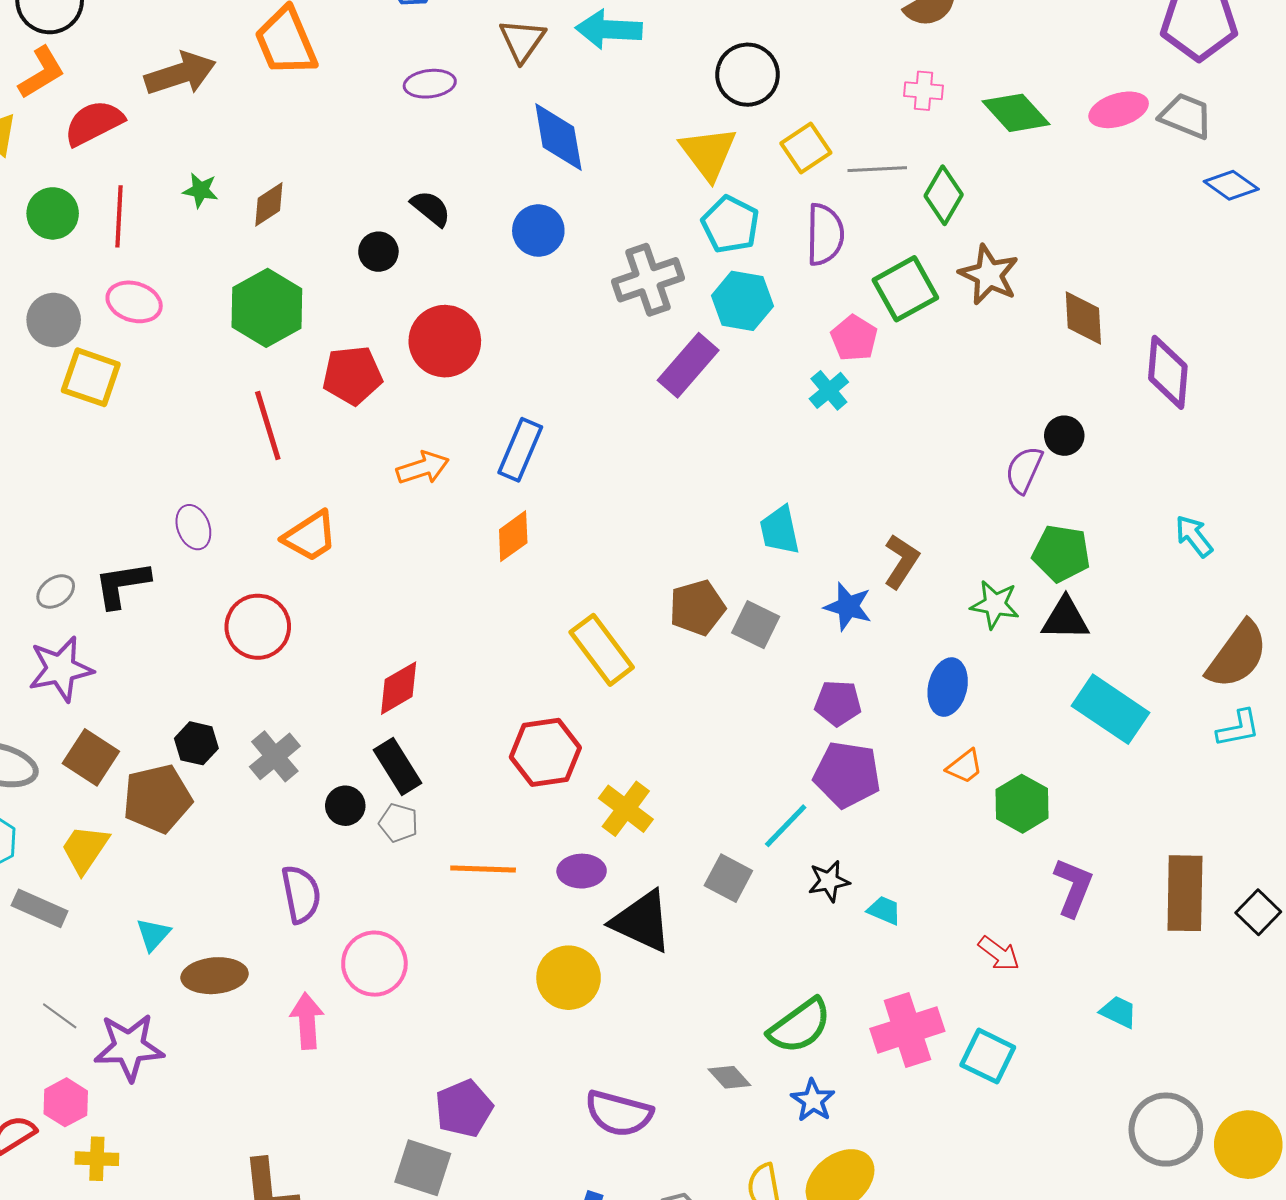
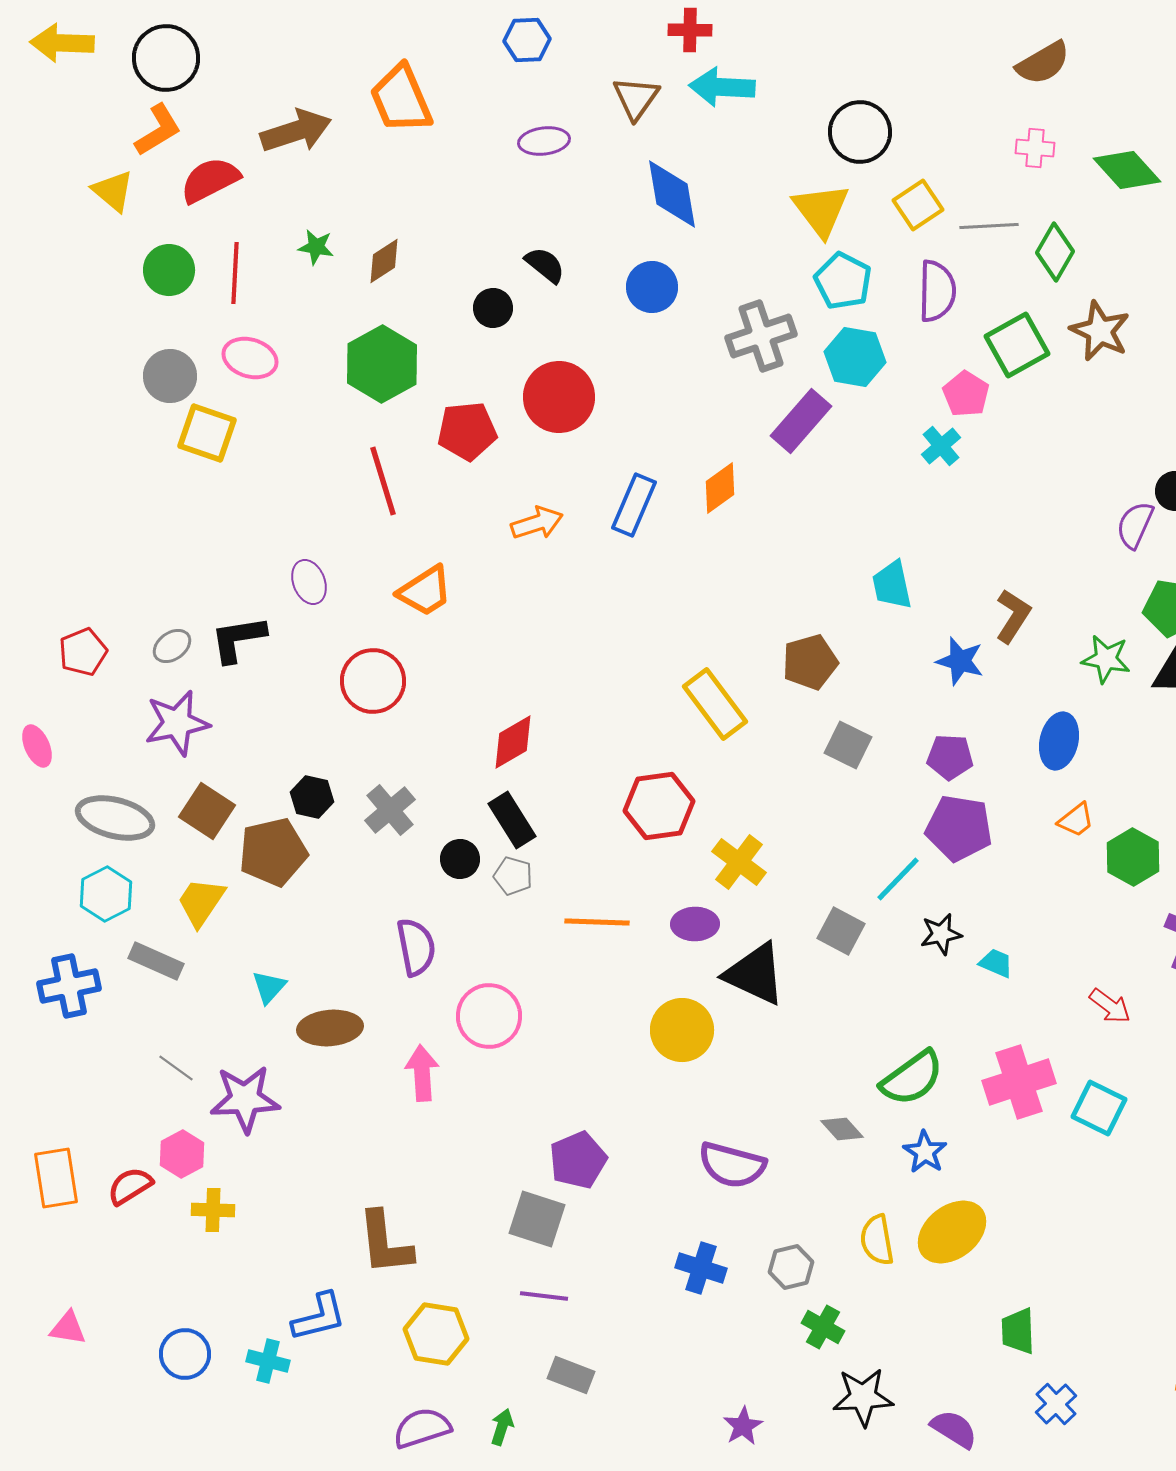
orange diamond: (513, 536) -> (720, 488), moved
gray square: (756, 625) -> (848, 745), moved

